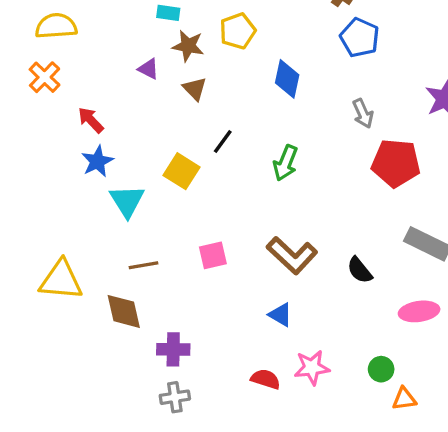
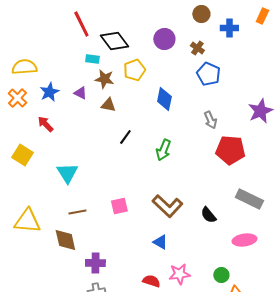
brown triangle: (195, 89) -> (108, 105), turned -35
blue star: (97, 161) -> (49, 92), moved
yellow square: (181, 171) -> (22, 155), moved

